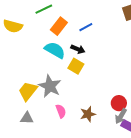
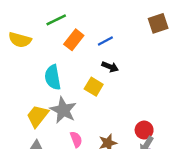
black arrow: (78, 49) -> (110, 67), moved
cyan semicircle: (55, 50) -> (53, 77), moved, turned -130

